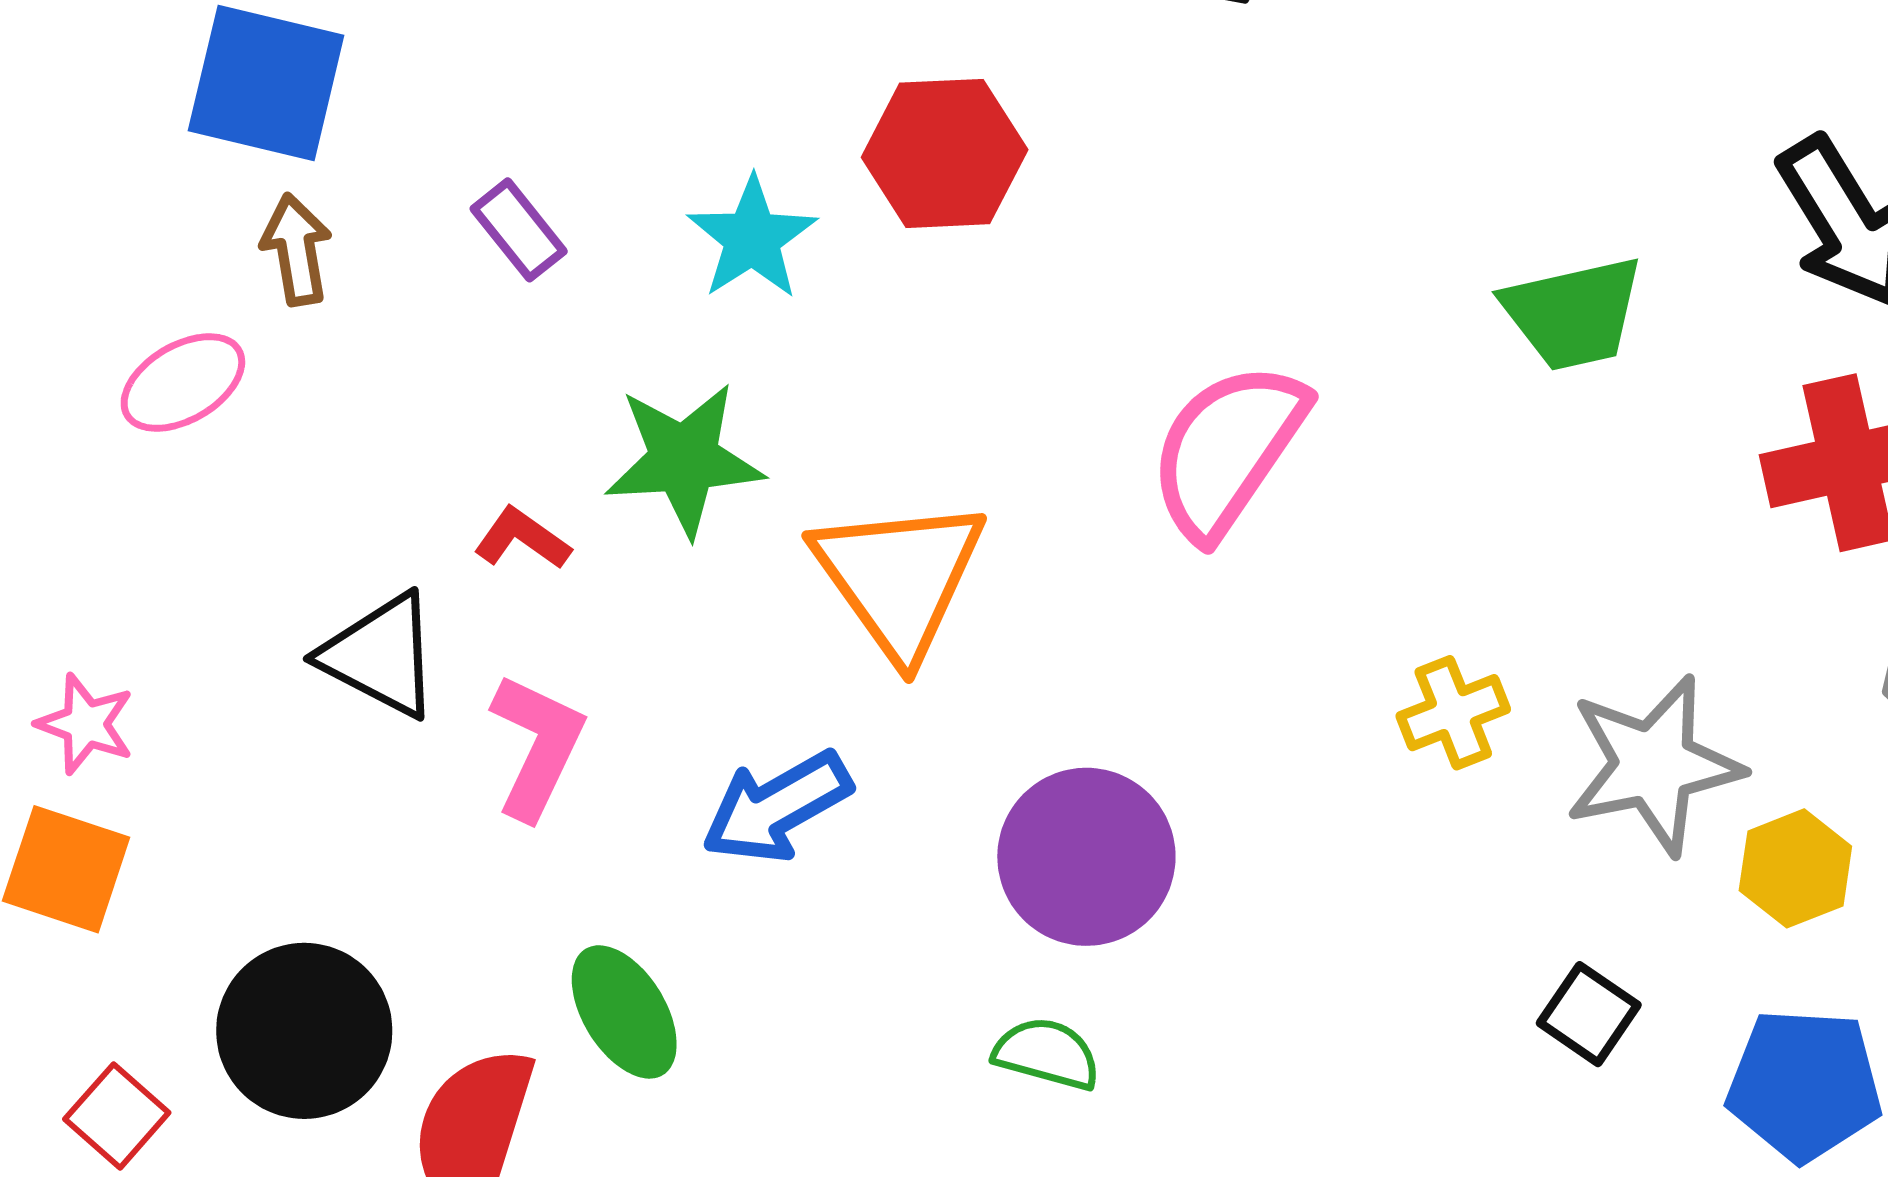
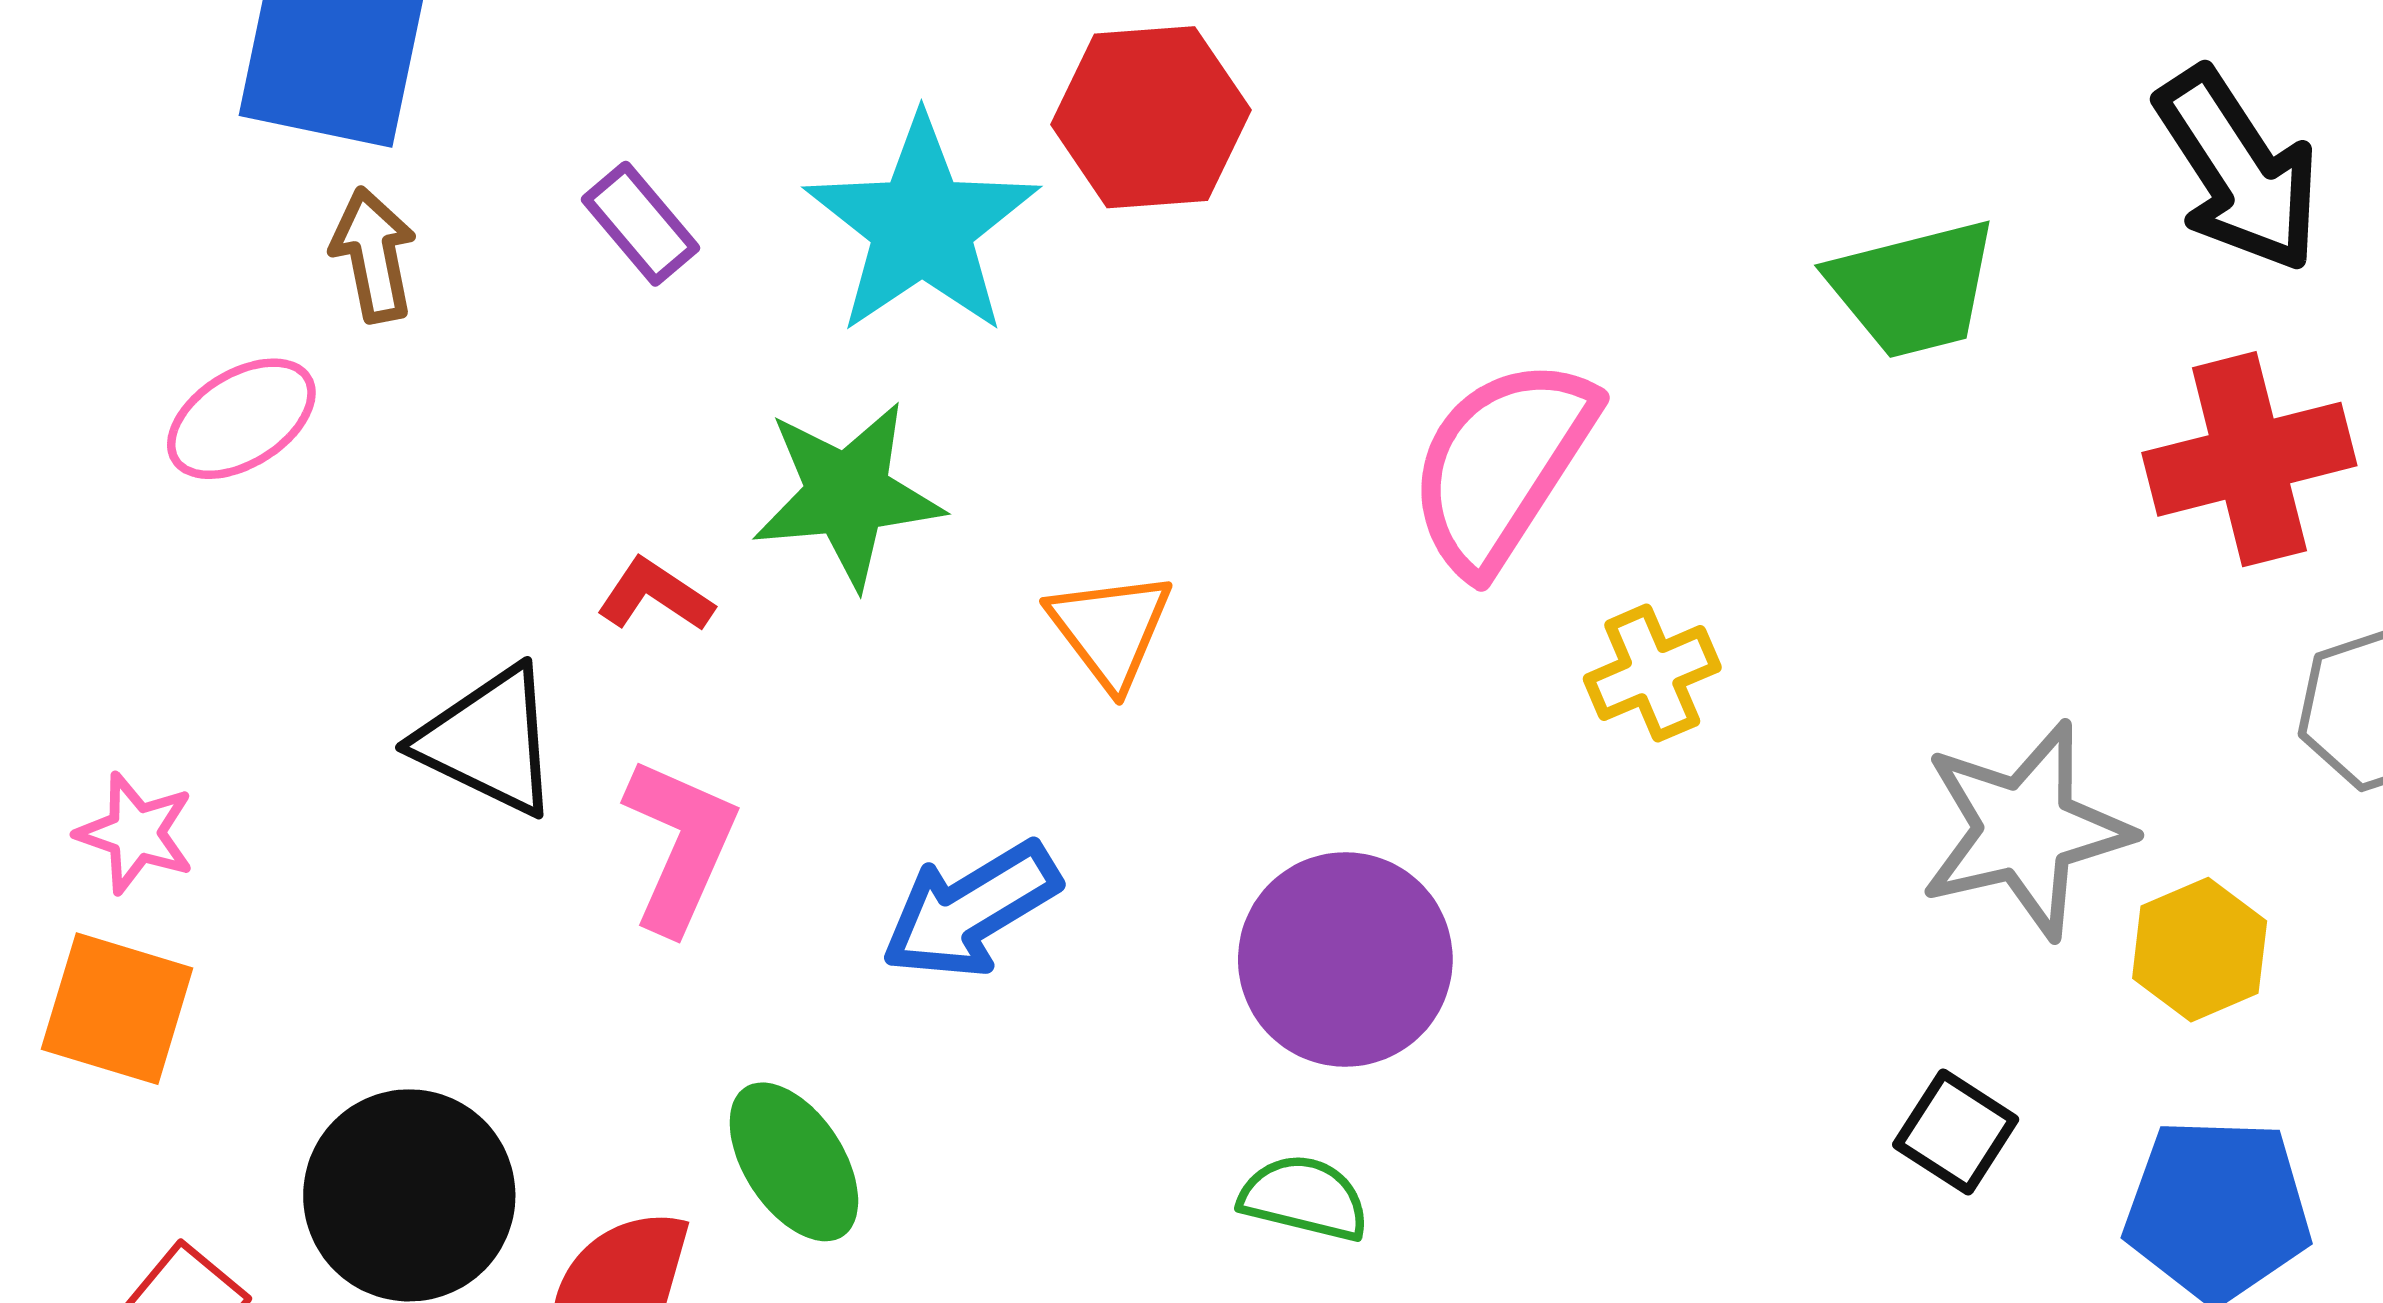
cyan star: (752, 238) -> (922, 226), size x1.5
orange triangle: (899, 577) -> (1110, 629), size x0.6
yellow cross: (1453, 713) -> (1652, 673), moved

